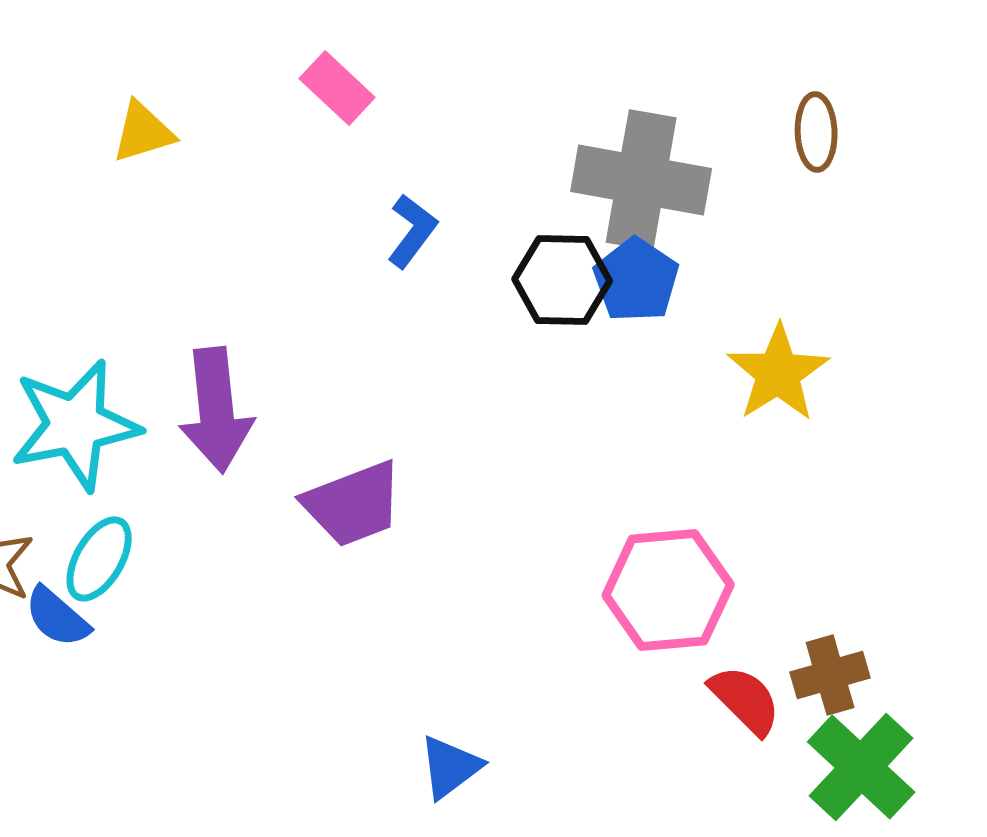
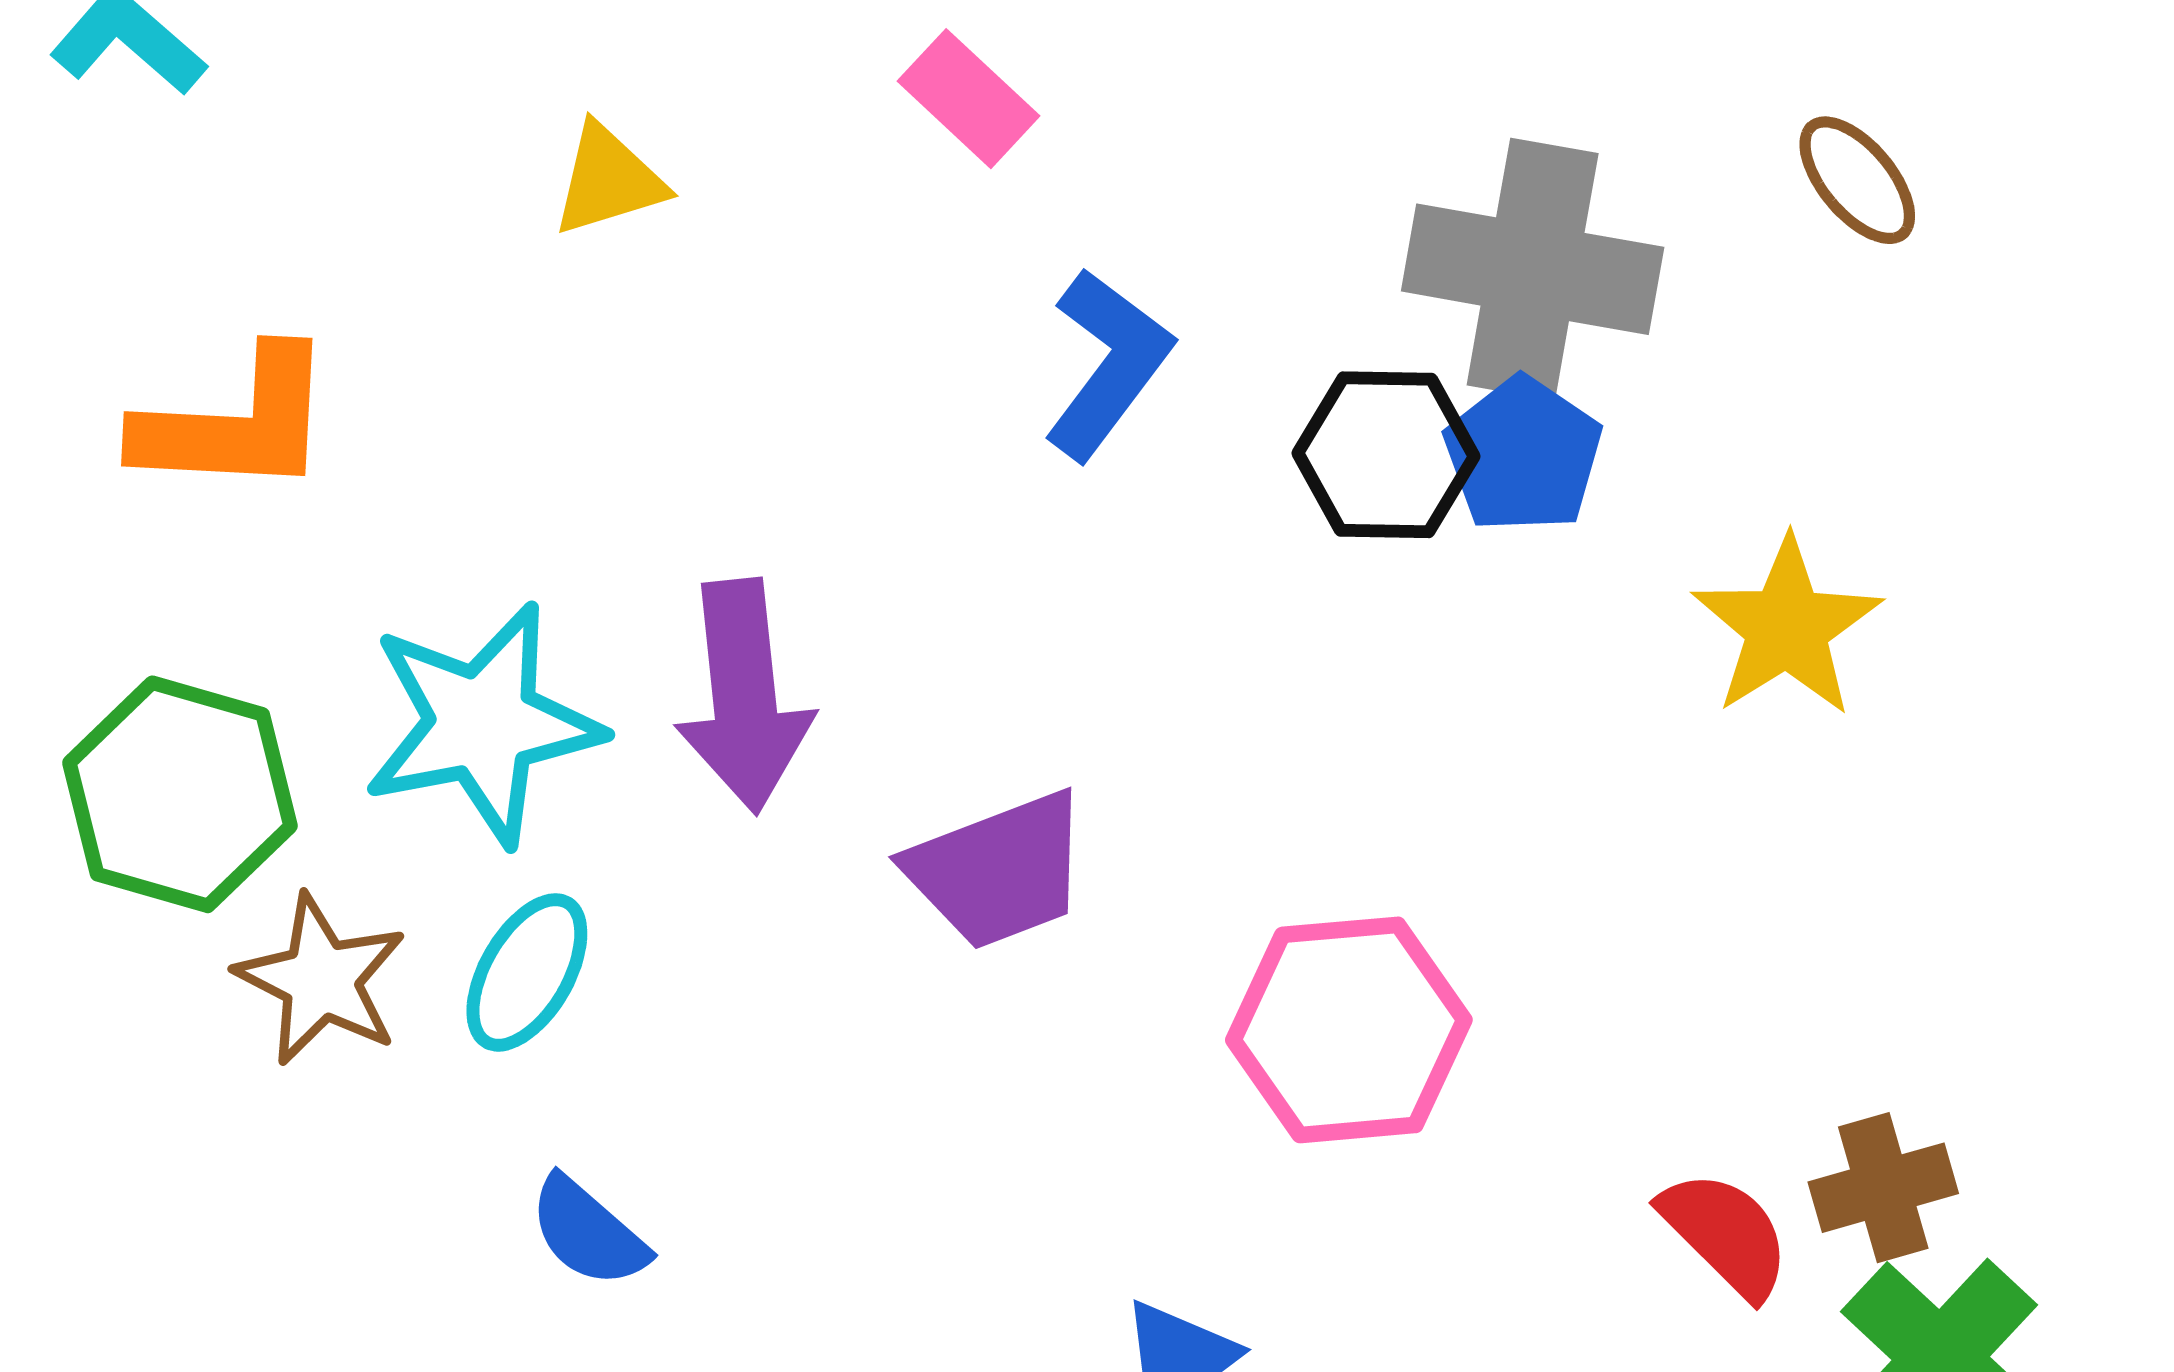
brown ellipse: (816, 132) -> (1857, 180), turned -38
blue L-shape: (412, 231) -> (1108, 364), size x1.4
pink hexagon: (668, 590) -> (1349, 1030), moved
blue semicircle: (57, 617) -> (588, 1232), moved

